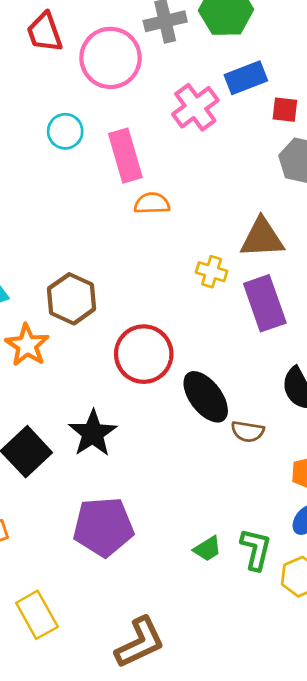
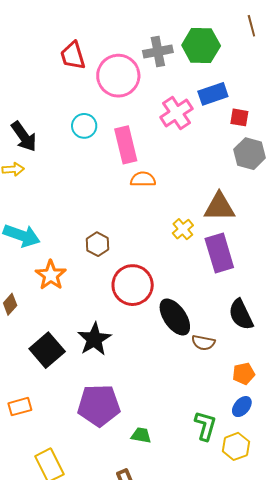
yellow cross: (212, 272) -> (183, 229), turned 30
brown hexagon: (72, 299) -> (97, 244), moved, size x0.7
green trapezoid: (207, 549) -> (141, 435), moved, turned -140

